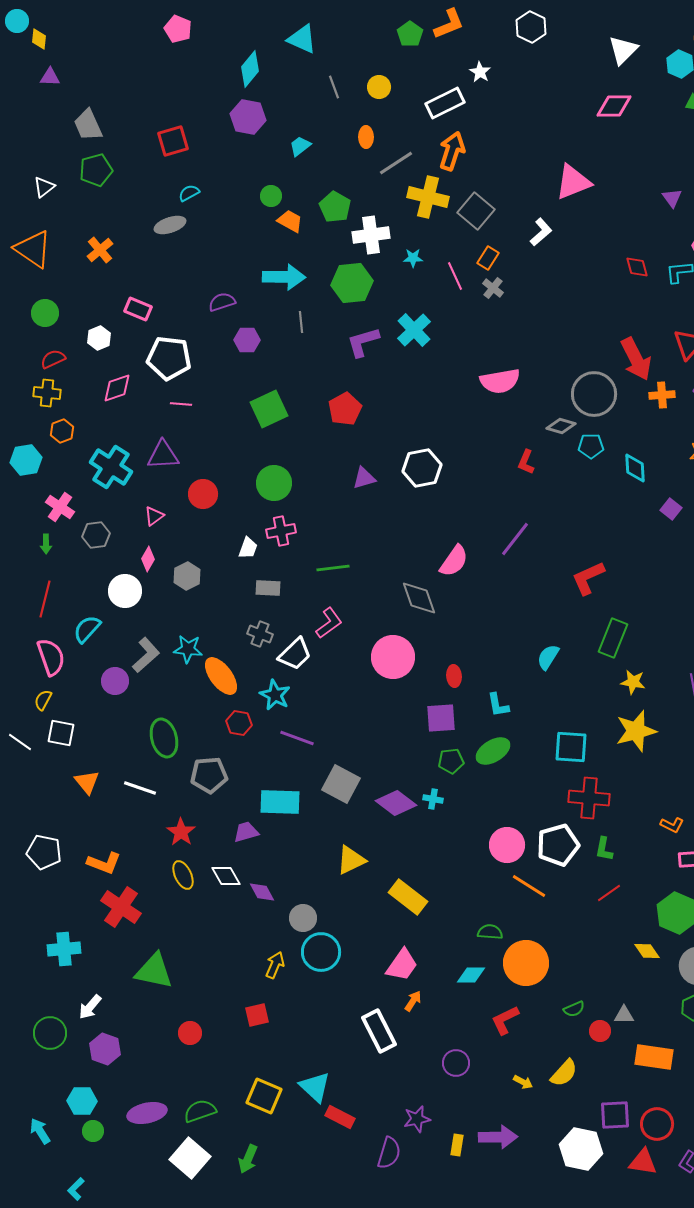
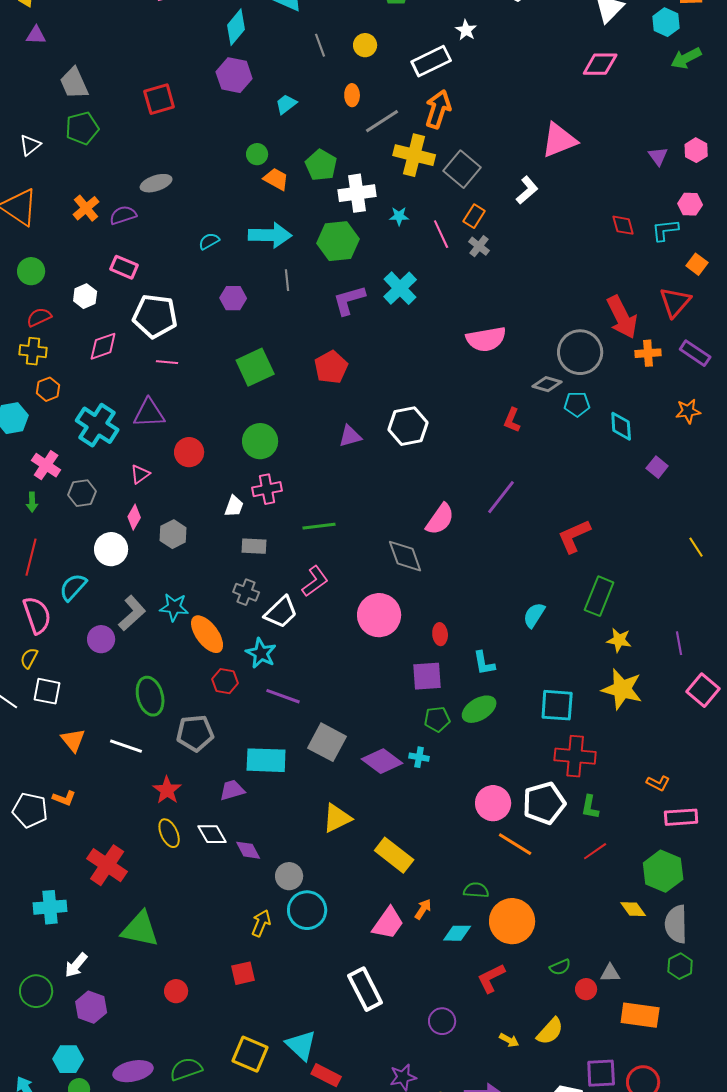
cyan semicircle: (189, 193) -> (209, 241), moved
purple semicircle: (222, 302) -> (123, 215), moved
yellow star: (636, 731) -> (622, 689), turned 30
orange L-shape: (104, 863) -> (64, 798), moved, size x0.7
orange arrow: (413, 1001) -> (423, 909), moved

